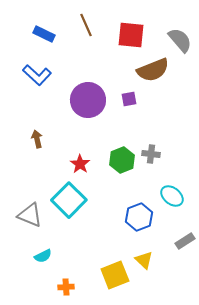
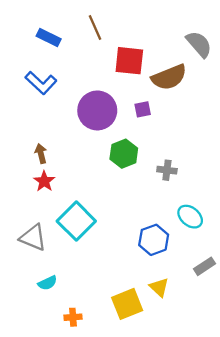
red square: (131, 35) -> (129, 61), moved
green hexagon: (122, 160) -> (124, 154), moved
red star: (80, 164) -> (44, 181), moved

